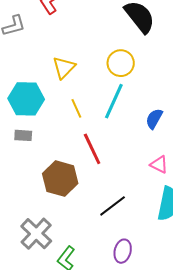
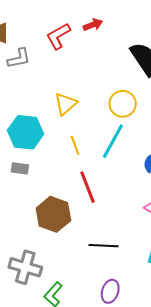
black line: (113, 206) -> (104, 246), turned 36
gray cross: (36, 234) -> (25, 267), turned -32

